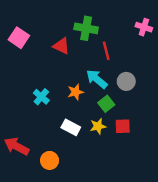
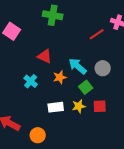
green cross: (86, 28) -> (53, 15), moved
red triangle: (61, 46) -> (45, 56), moved
red line: (106, 51) -> (97, 34), moved, turned 70
white rectangle: (71, 127) -> (56, 107), turned -35

